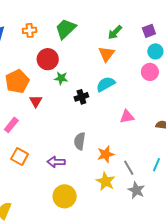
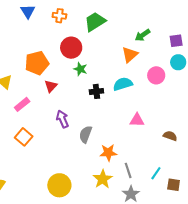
pink circle: (150, 72) -> (156, 75), moved
purple arrow: (56, 162) -> (62, 119), moved, turned 54

